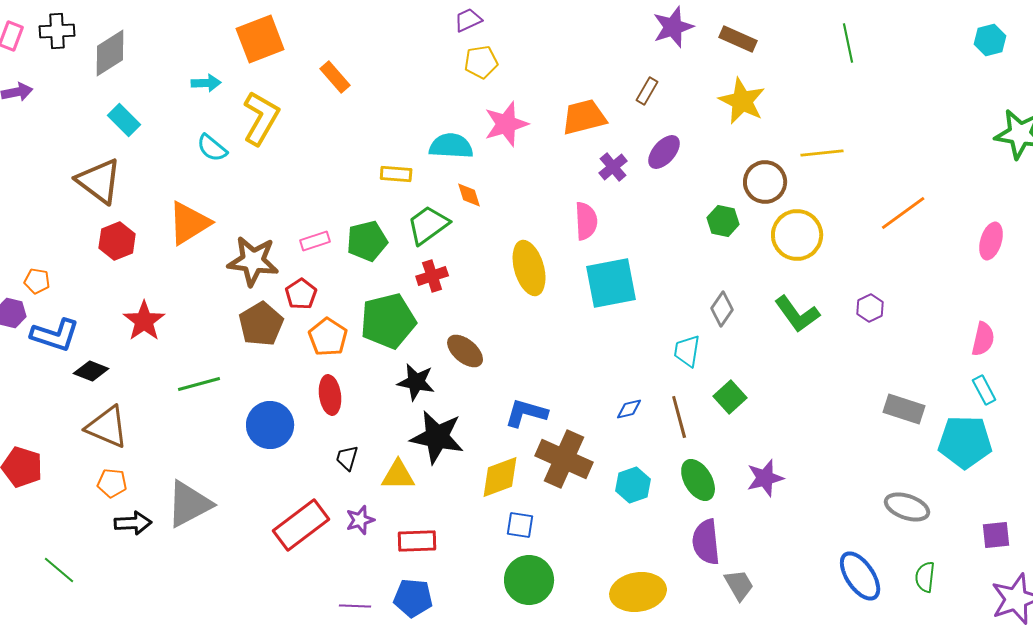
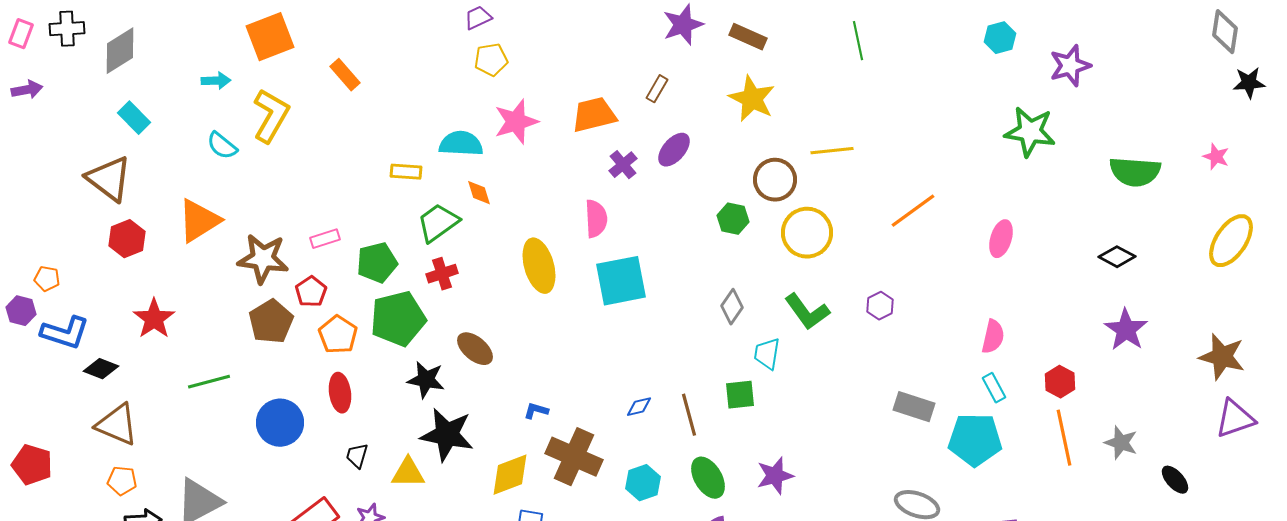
green pentagon: (367, 241) -> (377, 263), moved
cyan trapezoid: (687, 351) -> (767, 354), moved
green square: (730, 397) -> (740, 395), turned 36
blue L-shape: (526, 413) -> (536, 411), size x0.6

